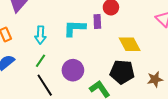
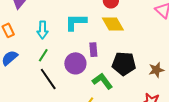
purple rectangle: (97, 22) -> (93, 50), moved
yellow diamond: (130, 44) -> (113, 24), moved

